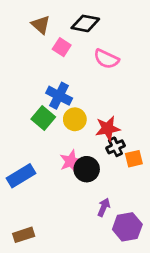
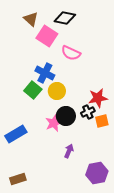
pink square: (62, 47) -> (47, 36), size x1.5
pink semicircle: (106, 59) -> (71, 53), moved
red star: (108, 128) -> (98, 98), moved
black circle: (87, 169) -> (66, 116), moved
purple arrow: (104, 207) -> (69, 151), moved

